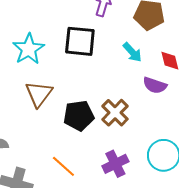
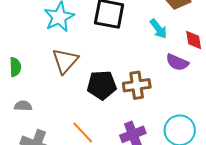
brown cross: (115, 113) -> (137, 85), turned 32

